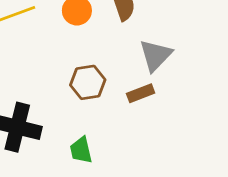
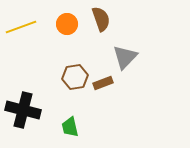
brown rectangle: (141, 93) -> (103, 83), moved

